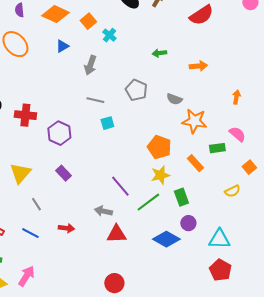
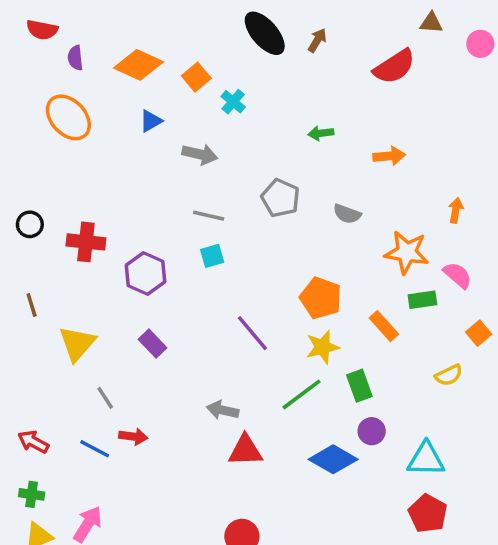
gray arrow: (90, 65) -> (200, 154), turned -96
orange star: (194, 121) -> (407, 252), moved
cyan square: (107, 123) -> (212, 256), moved
purple line: (120, 186) -> (252, 333), moved
red arrow: (66, 228) -> (133, 436), moved

